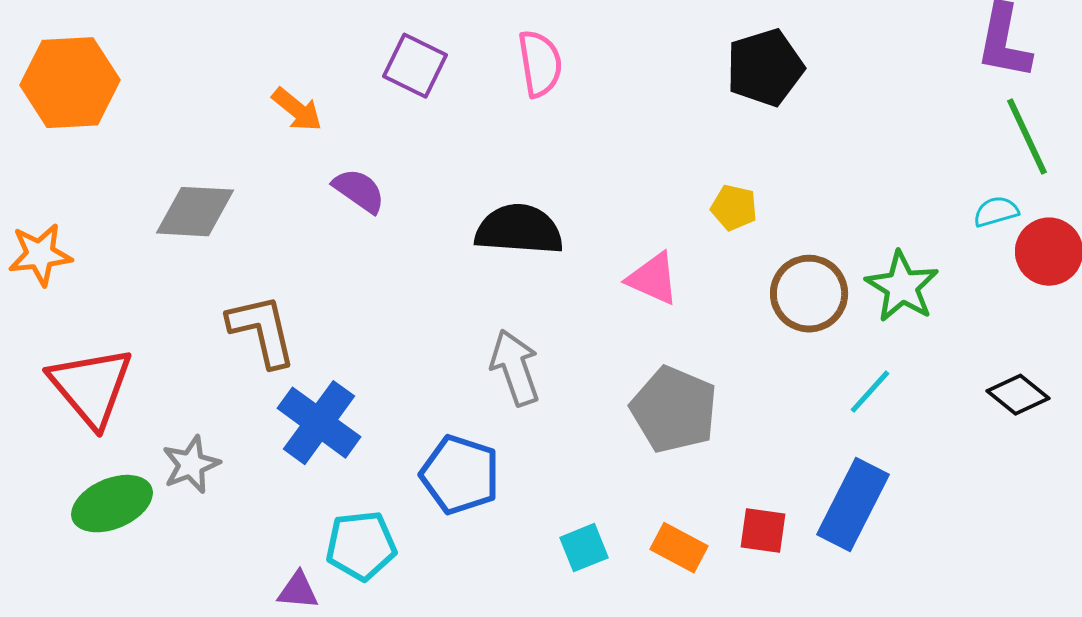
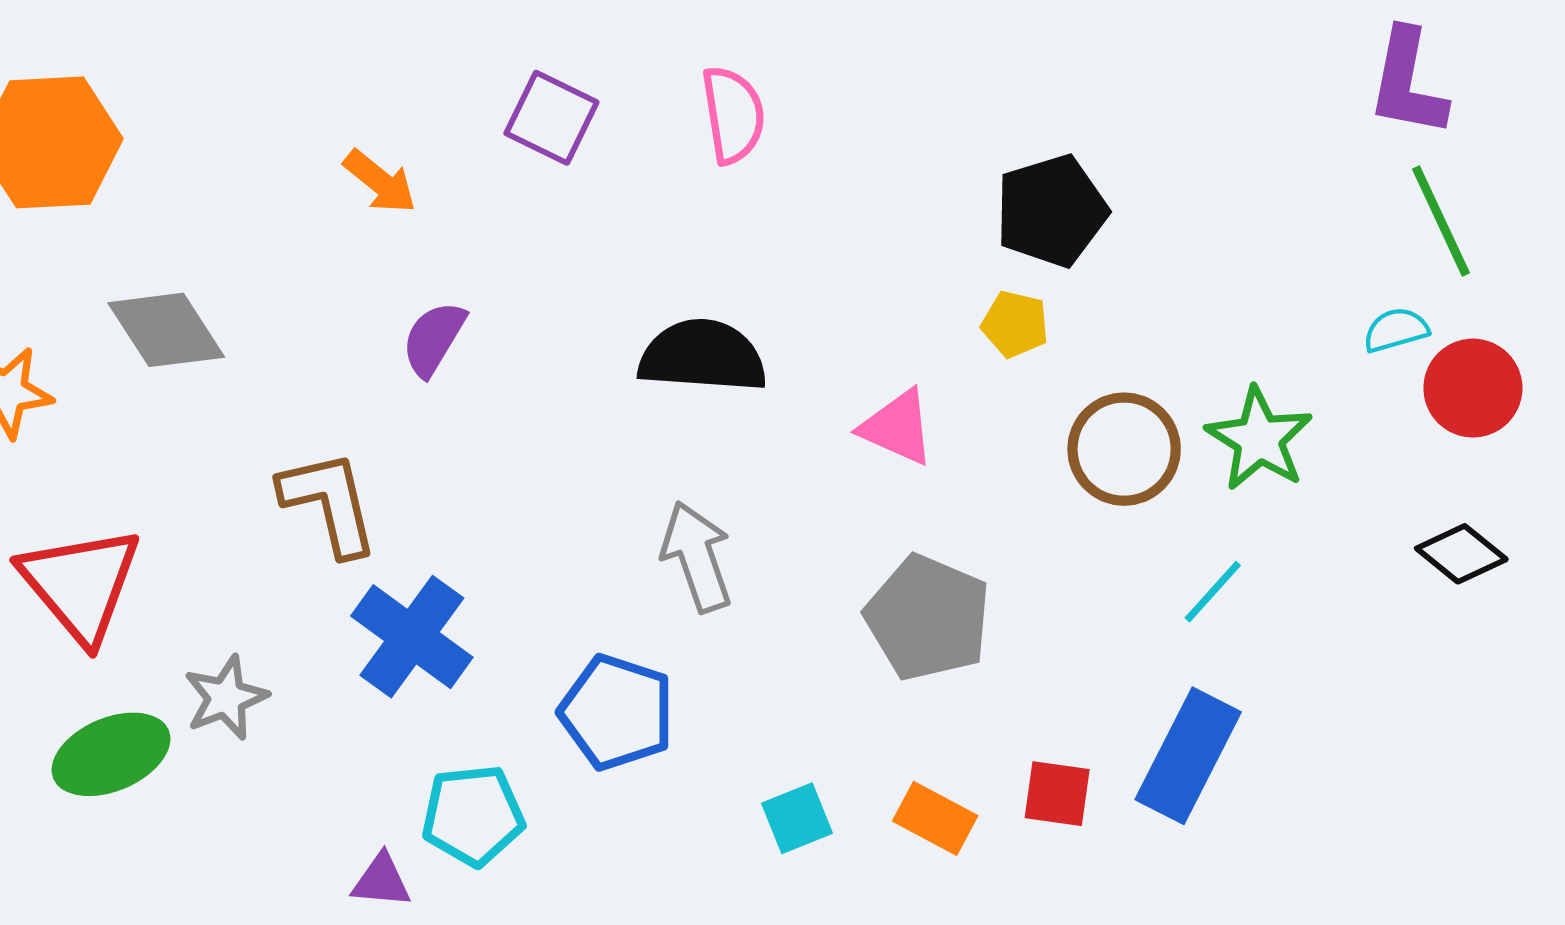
black pentagon: (765, 68) -> (1051, 211), moved
purple semicircle: (359, 191) -> (434, 339), moved, turned -94
gray diamond: (195, 212) -> (166, 330), moved, turned 54
black diamond: (1018, 395) -> (1461, 554), moved

